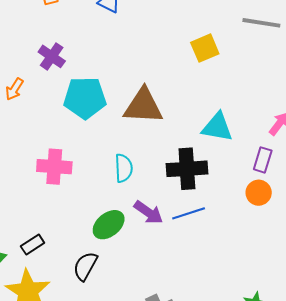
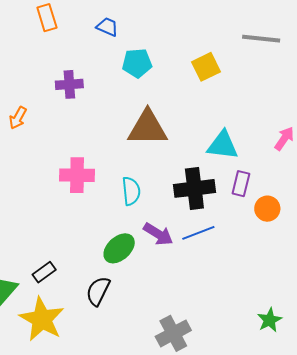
purple cross: (52, 56) -> (69, 84), moved, turned -36
cyan pentagon: (85, 98) -> (137, 63), moved, size x0.7
purple rectangle: (263, 160) -> (241, 184), moved
pink cross: (54, 167) -> (77, 175), moved

